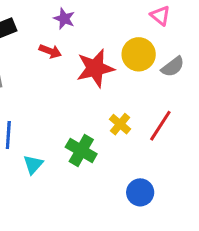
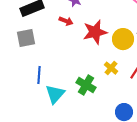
yellow circle: (139, 54) -> (123, 39), moved
cyan triangle: (33, 164) -> (55, 94), size x1.5

